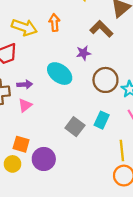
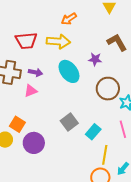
orange arrow: (54, 23) -> (69, 19), moved, turned -133
yellow arrow: (24, 27) -> (58, 41), moved, turned -30
cyan rectangle: (102, 120) -> (93, 132), moved

